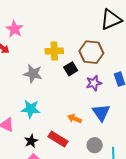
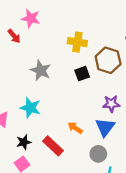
pink star: (14, 29) -> (31, 18), turned -30
yellow cross: (54, 51) -> (77, 42), moved
purple star: (94, 83) -> (111, 104), moved
gray circle: (95, 145) -> (98, 154), moved

